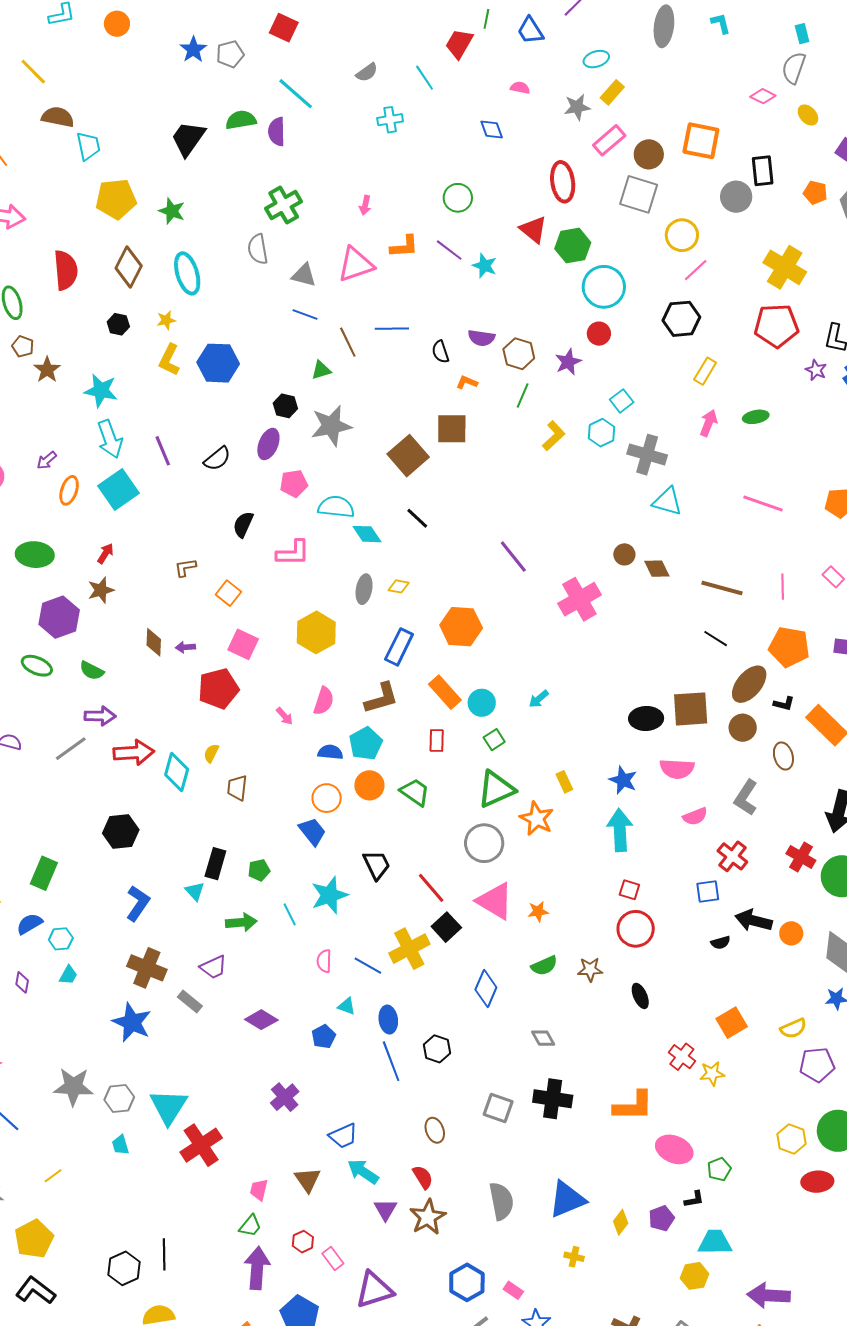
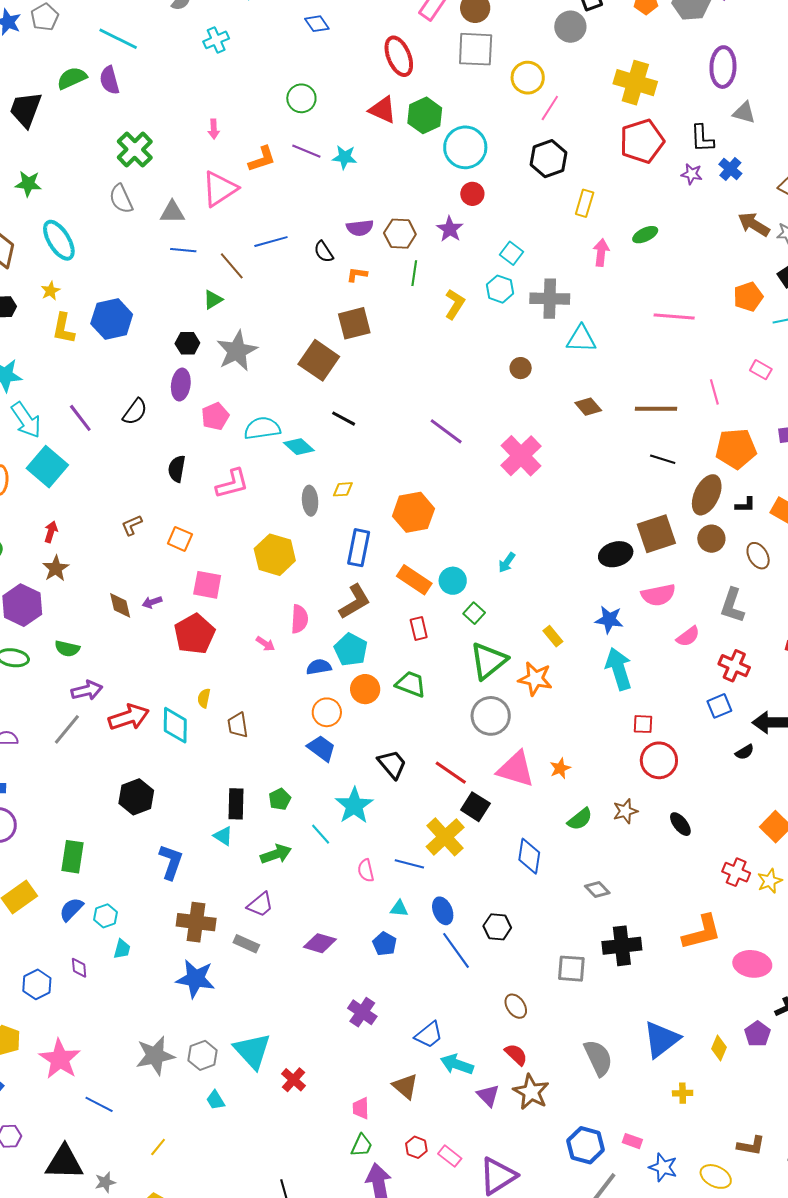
brown circle: (624, 554) -> (521, 368), moved
red cross: (201, 1145) -> (293, 1080), size x0.6

